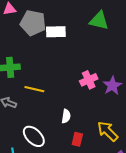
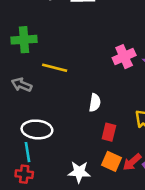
white ellipse: (34, 136) -> (37, 129), moved, turned -40

